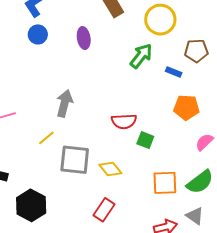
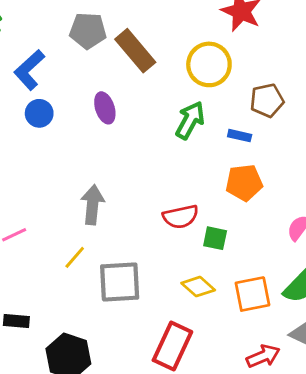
orange pentagon: (186, 107) -> (244, 183), moved
yellow diamond: (110, 169) -> (198, 287), moved
red rectangle: (104, 210) -> (172, 346), size x1.4

